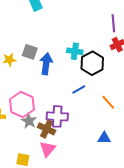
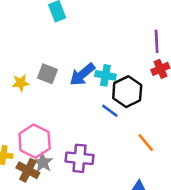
blue arrow: (46, 64) -> (82, 74), moved, turned -140
blue line: (79, 90) -> (110, 111), moved, turned 64
brown cross: (47, 129) -> (28, 170), moved

